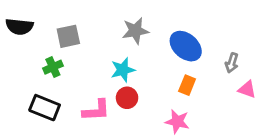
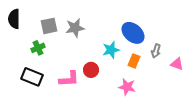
black semicircle: (19, 27) -> (14, 19), turned 84
gray star: (135, 31) -> (75, 28), moved
gray arrow: (232, 63) -> (156, 51), moved
cyan star: (123, 70) -> (111, 50), moved

